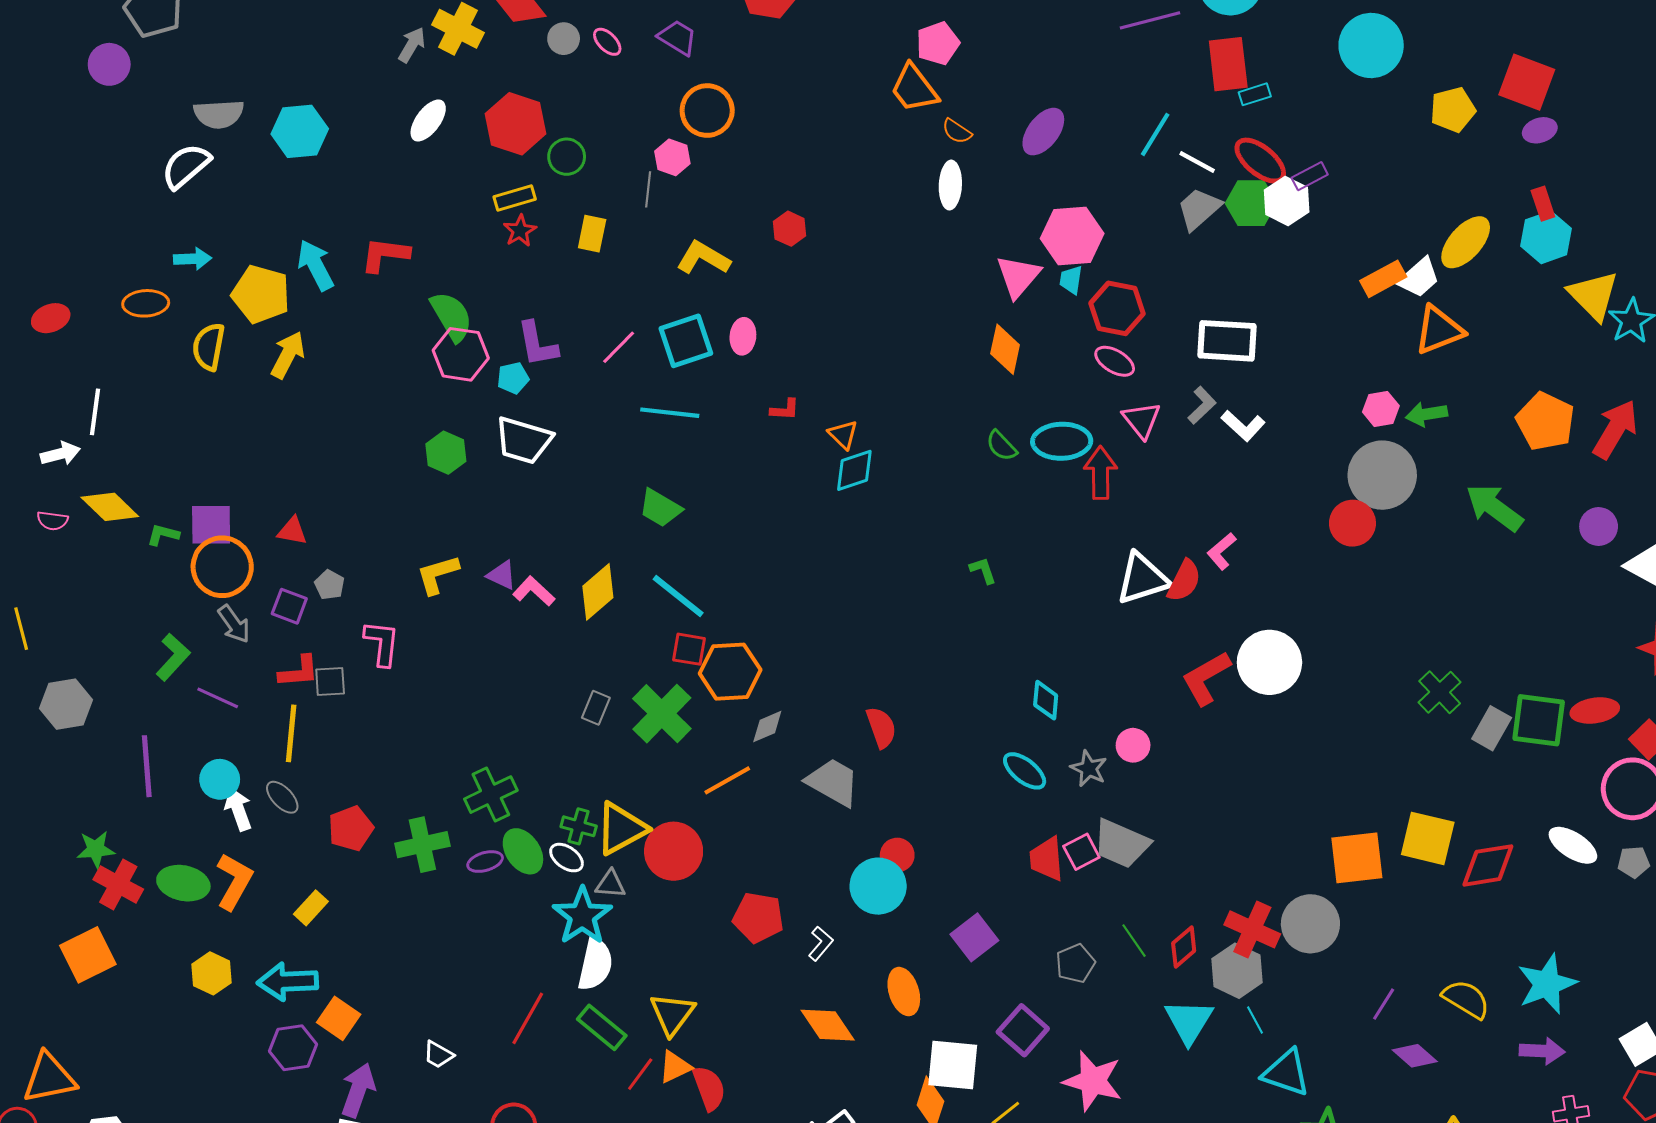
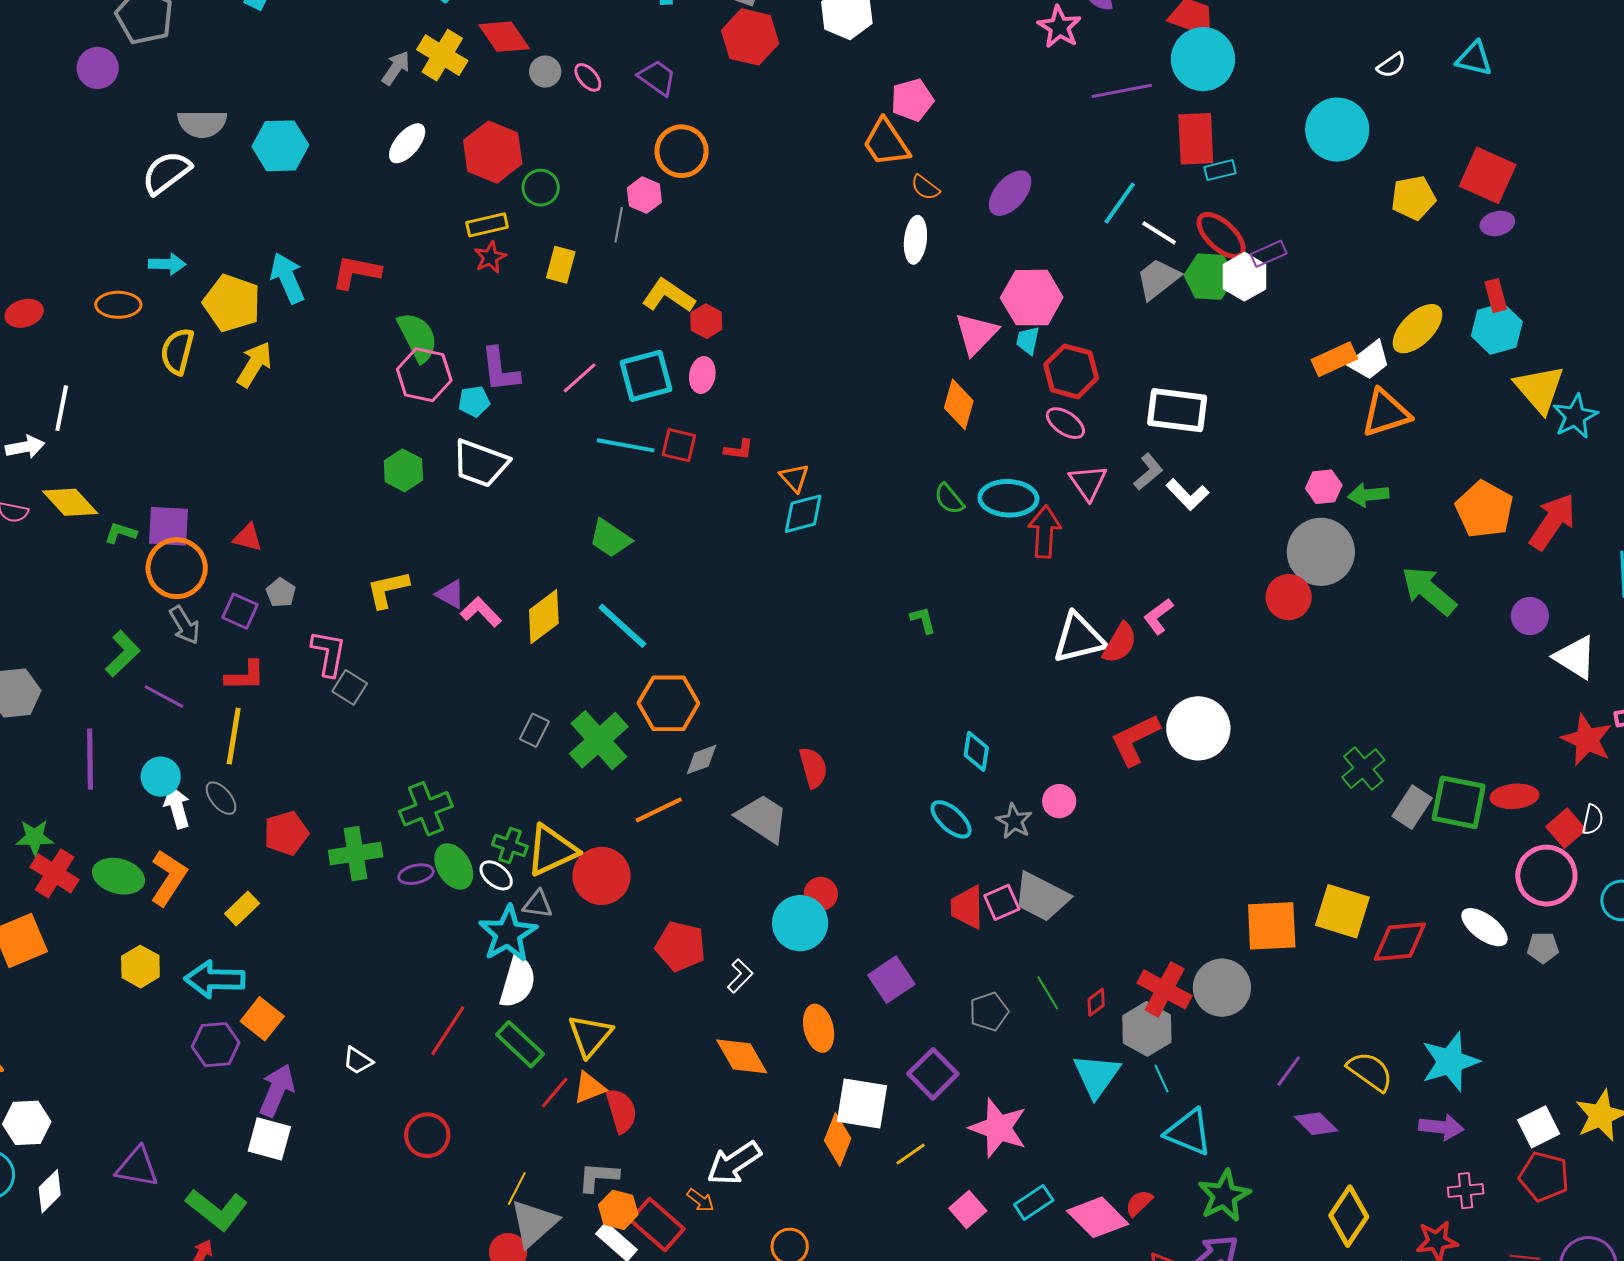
red hexagon: (790, 229) -> (706, 321), moved
red square: (689, 649) -> (679, 445), moved
gray square: (330, 681) -> (350, 687), moved, turned 32
red diamond: (1184, 947) -> (1096, 1002), size x0.7

